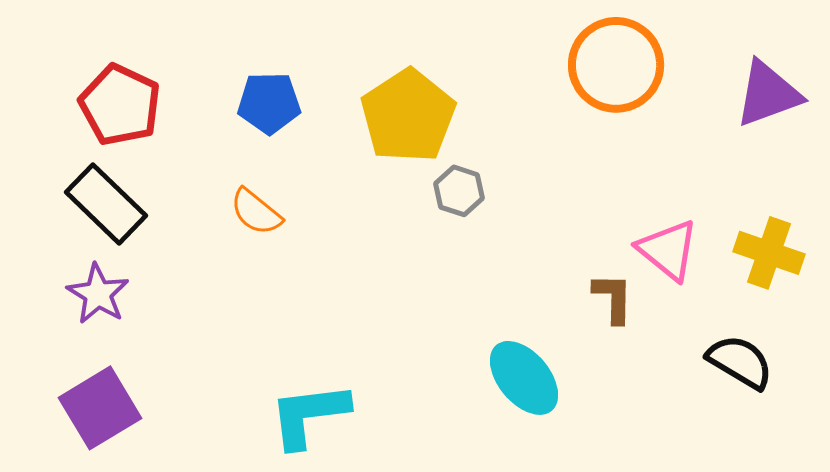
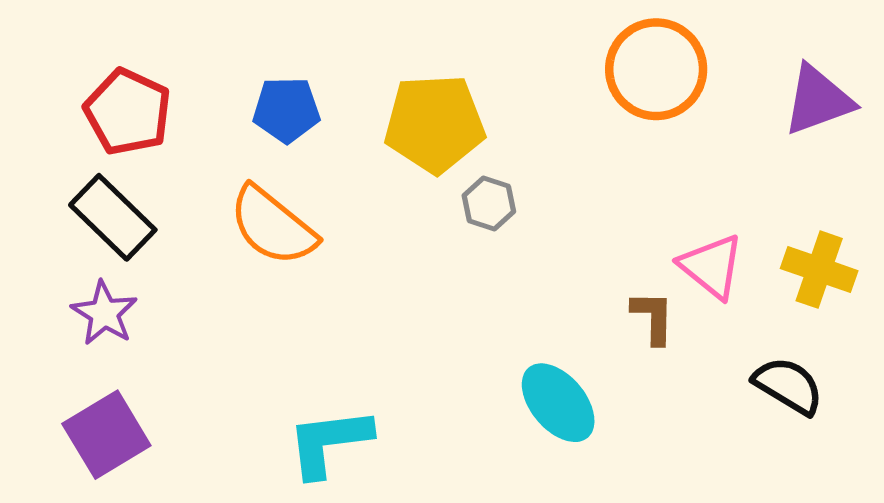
yellow pentagon: (408, 116) -> (435, 124), turned 30
orange semicircle: (256, 212) -> (273, 226), size x1.6

